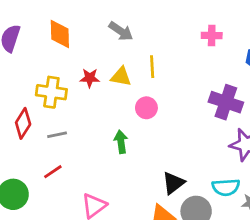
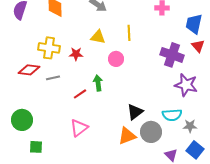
yellow line: (152, 67) -> (129, 33), moved
red star: (90, 78) -> (76, 54), moved
red diamond: (23, 123) -> (29, 70), turned 65
red line: (53, 172) -> (80, 94), moved

